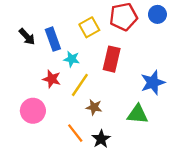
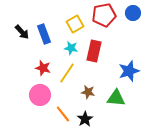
cyan star: (72, 59) -> (71, 48), moved
brown star: (94, 107) -> (88, 92), moved
pink circle: (33, 111) -> (40, 95), moved

